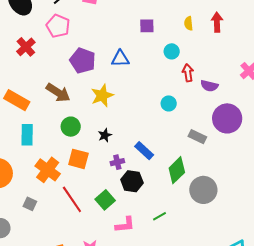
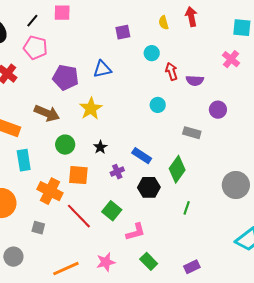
purple circle: (227, 118) -> (218, 110), size x0.6
black hexagon: (132, 181) -> (149, 187), moved
gray circle: (203, 190) -> (236, 185), moved
green line: (159, 216) -> (187, 208), moved, turned -32

